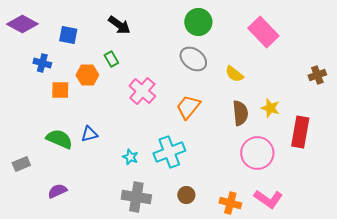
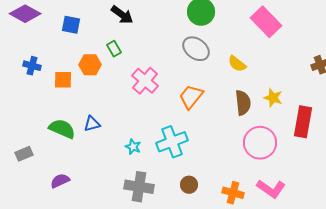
blue cross: (42, 63) -> (32, 66), moved

